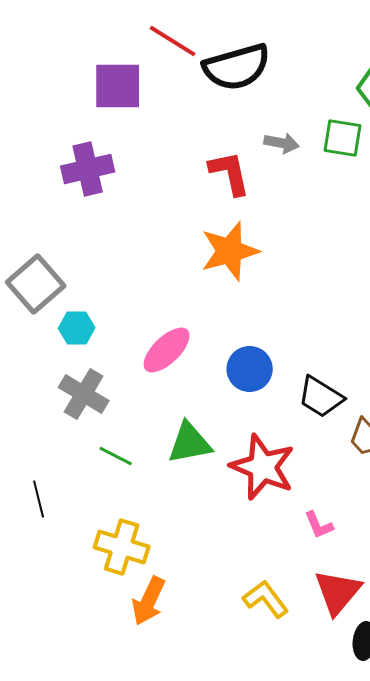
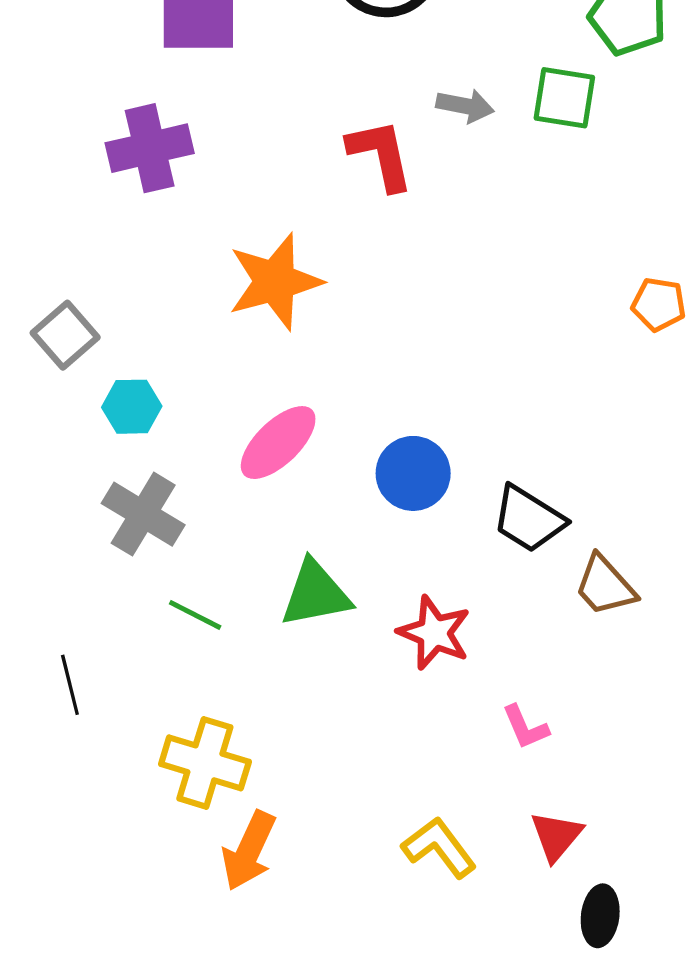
orange star: (230, 251) -> (275, 282), moved
gray square: (36, 284) -> (65, 335), size x0.7
red star: (263, 467) -> (434, 633), size x0.7
red triangle: (338, 592) -> (556, 836), size x0.7

